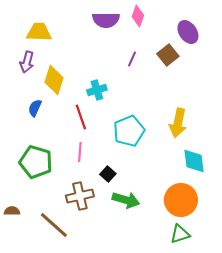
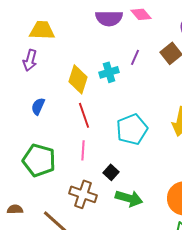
pink diamond: (138, 16) -> (141, 14), turned -60
yellow diamond: (54, 80) -> (78, 79), moved
cyan cross: (97, 90) -> (109, 72), moved
brown cross: (80, 196) -> (83, 194), turned 32

